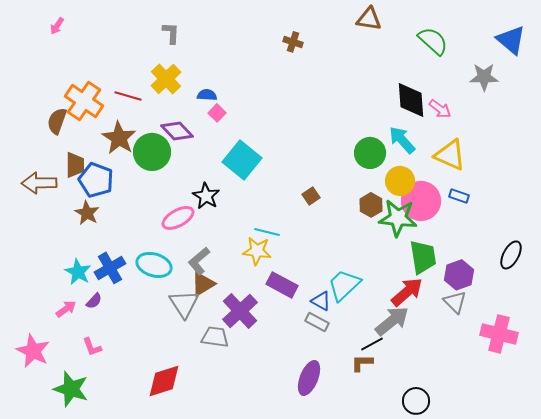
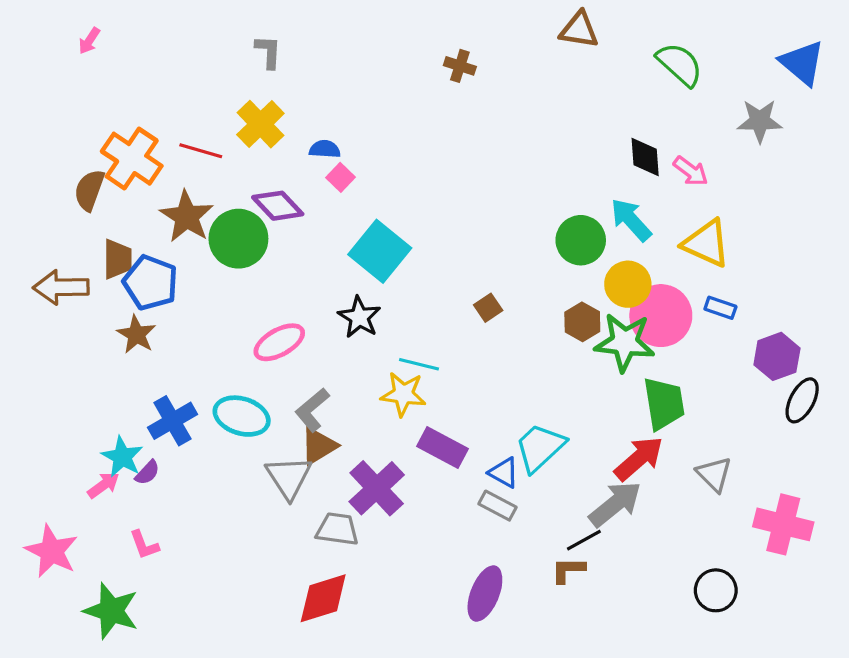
black diamond: (411, 100) -> (645, 157), size x0.7
black star: (206, 196) -> (359, 317), moved
cyan star: (78, 272) -> (122, 457), moved
purple hexagon: (459, 275) -> (777, 356), moved
red diamond: (164, 381) -> (323, 598), moved
black circle: (416, 401) -> (716, 590), moved

